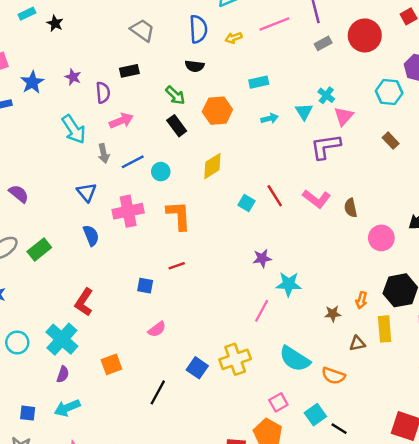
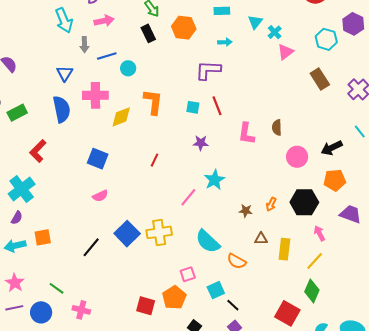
cyan triangle: (304, 112) -> (255, 22), moved
brown rectangle: (391, 141) -> (320, 79), size x1.5
purple L-shape: (326, 147) -> (208, 70), moved
yellow diamond: (212, 166) -> (121, 117), moved
pink L-shape: (317, 199) -> (246, 134), moved, turned 50
cyan square: (246, 203) -> (193, 107), turned -32
orange L-shape: (179, 216) -> (153, 102), moved
blue semicircle: (91, 235) -> (62, 109), size x1.5
purple star: (262, 258) -> (201, 143), moved
red line: (177, 266) -> (155, 160), moved, turned -56
cyan star: (289, 284) -> (214, 180), turned 30
blue square: (145, 286) -> (98, 159), size x1.5
red L-shape: (84, 302) -> (38, 151), moved
yellow rectangle: (385, 329) -> (284, 249), moved
orange square: (111, 364) -> (43, 237), moved
blue square: (197, 368) -> (127, 234), size x1.4

